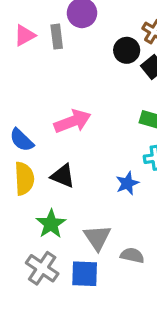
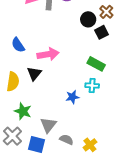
blue semicircle: (22, 140) -> (18, 45), moved
black triangle: (63, 176) -> (34, 73), moved, turned 35
green star: (51, 224) -> (23, 111), turned -30

